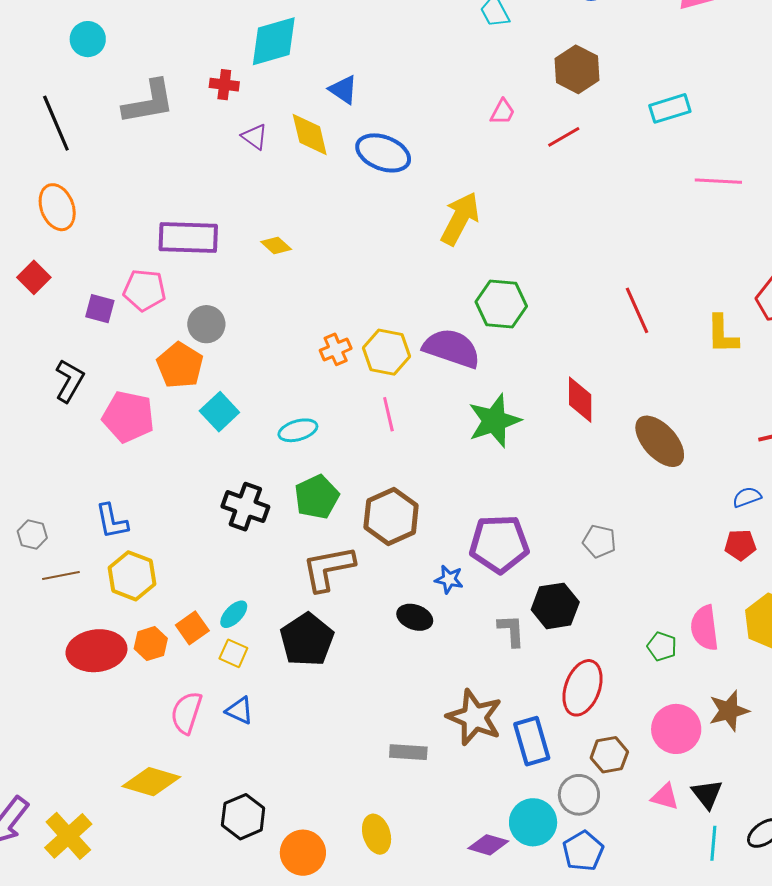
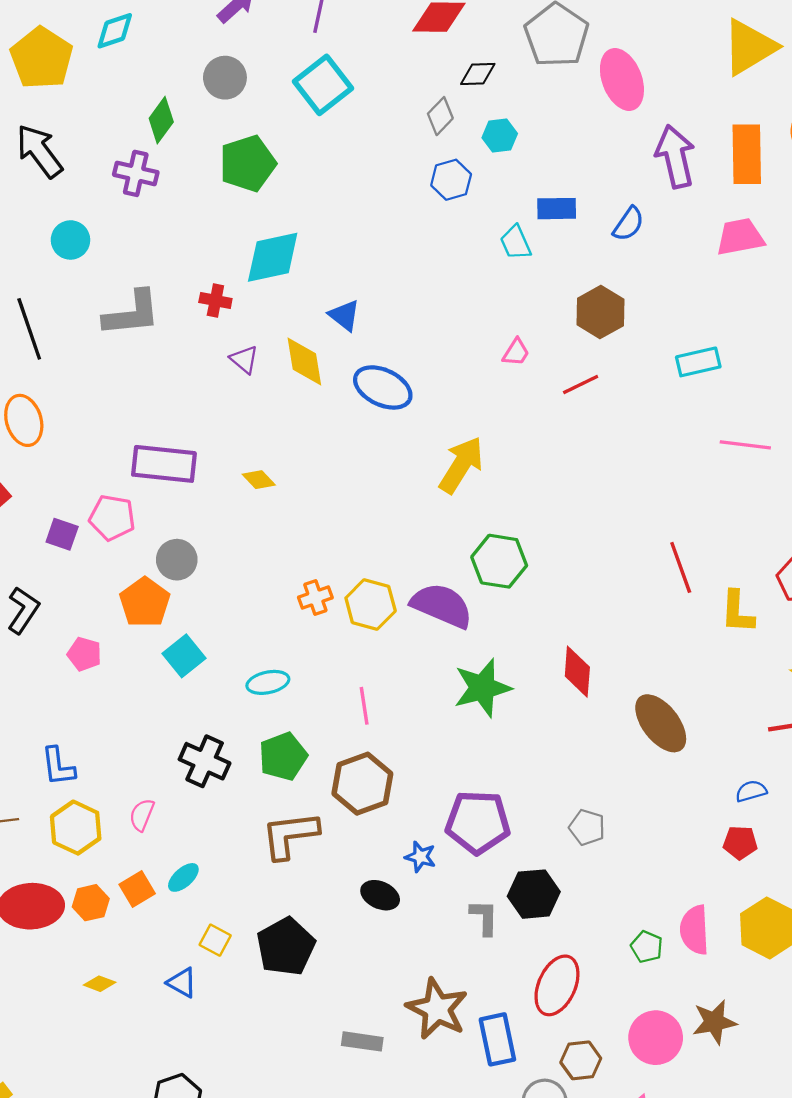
red line: (637, 310) -> (681, 567), moved
pink line: (388, 414) -> (364, 706), moved
pink pentagon: (128, 417) -> (84, 654), size x0.6
black pentagon: (307, 640) -> (286, 947), moved
yellow square: (233, 653) -> (215, 940), moved
pink semicircle: (186, 713) -> (142, 815), moved, size x0.7
yellow diamond: (151, 782) -> (100, 984), moved, size x0.5

